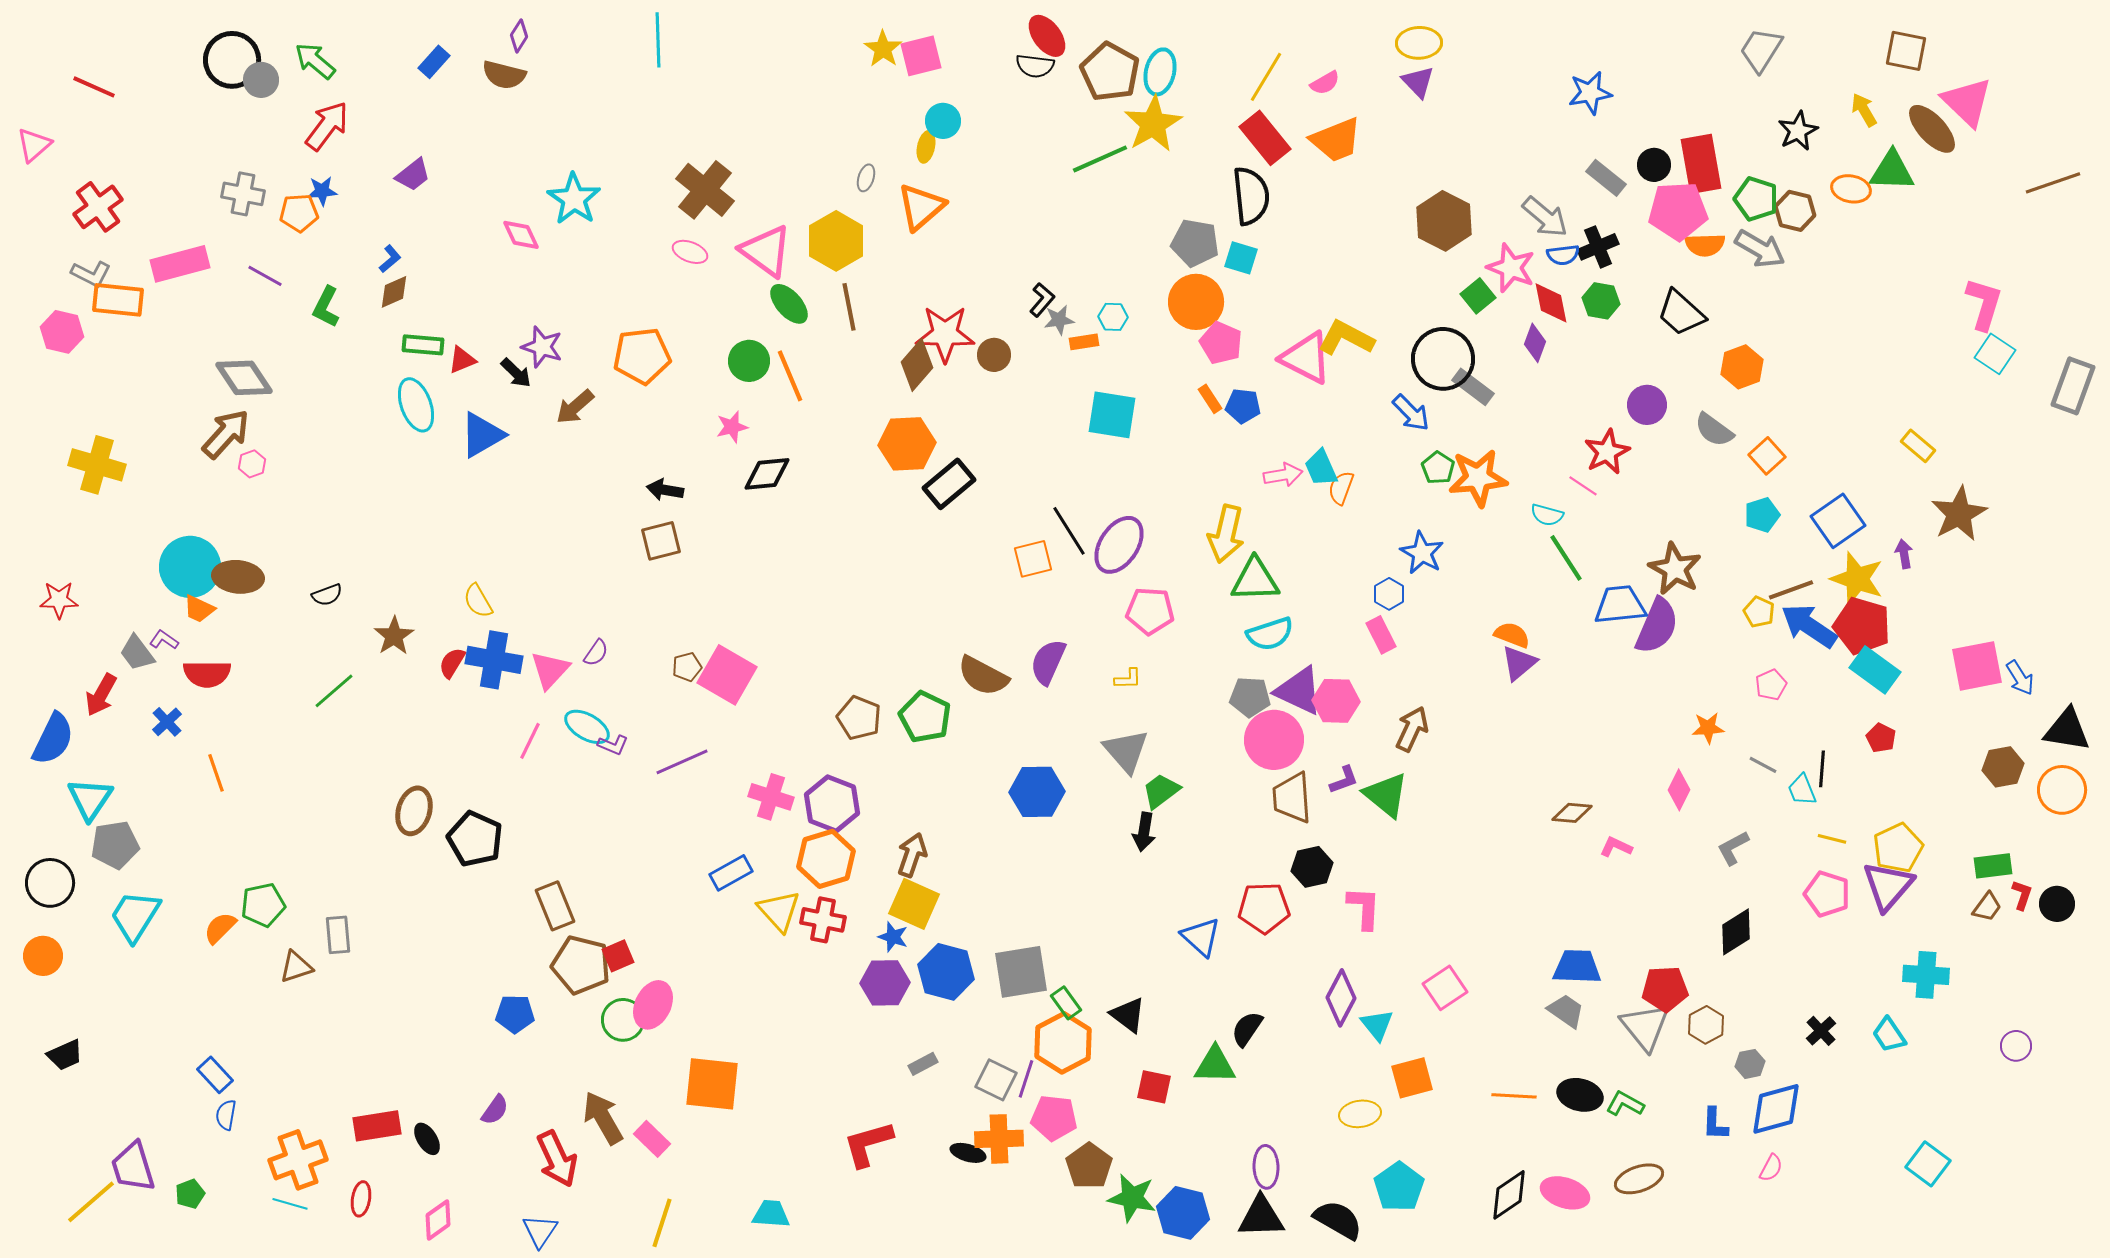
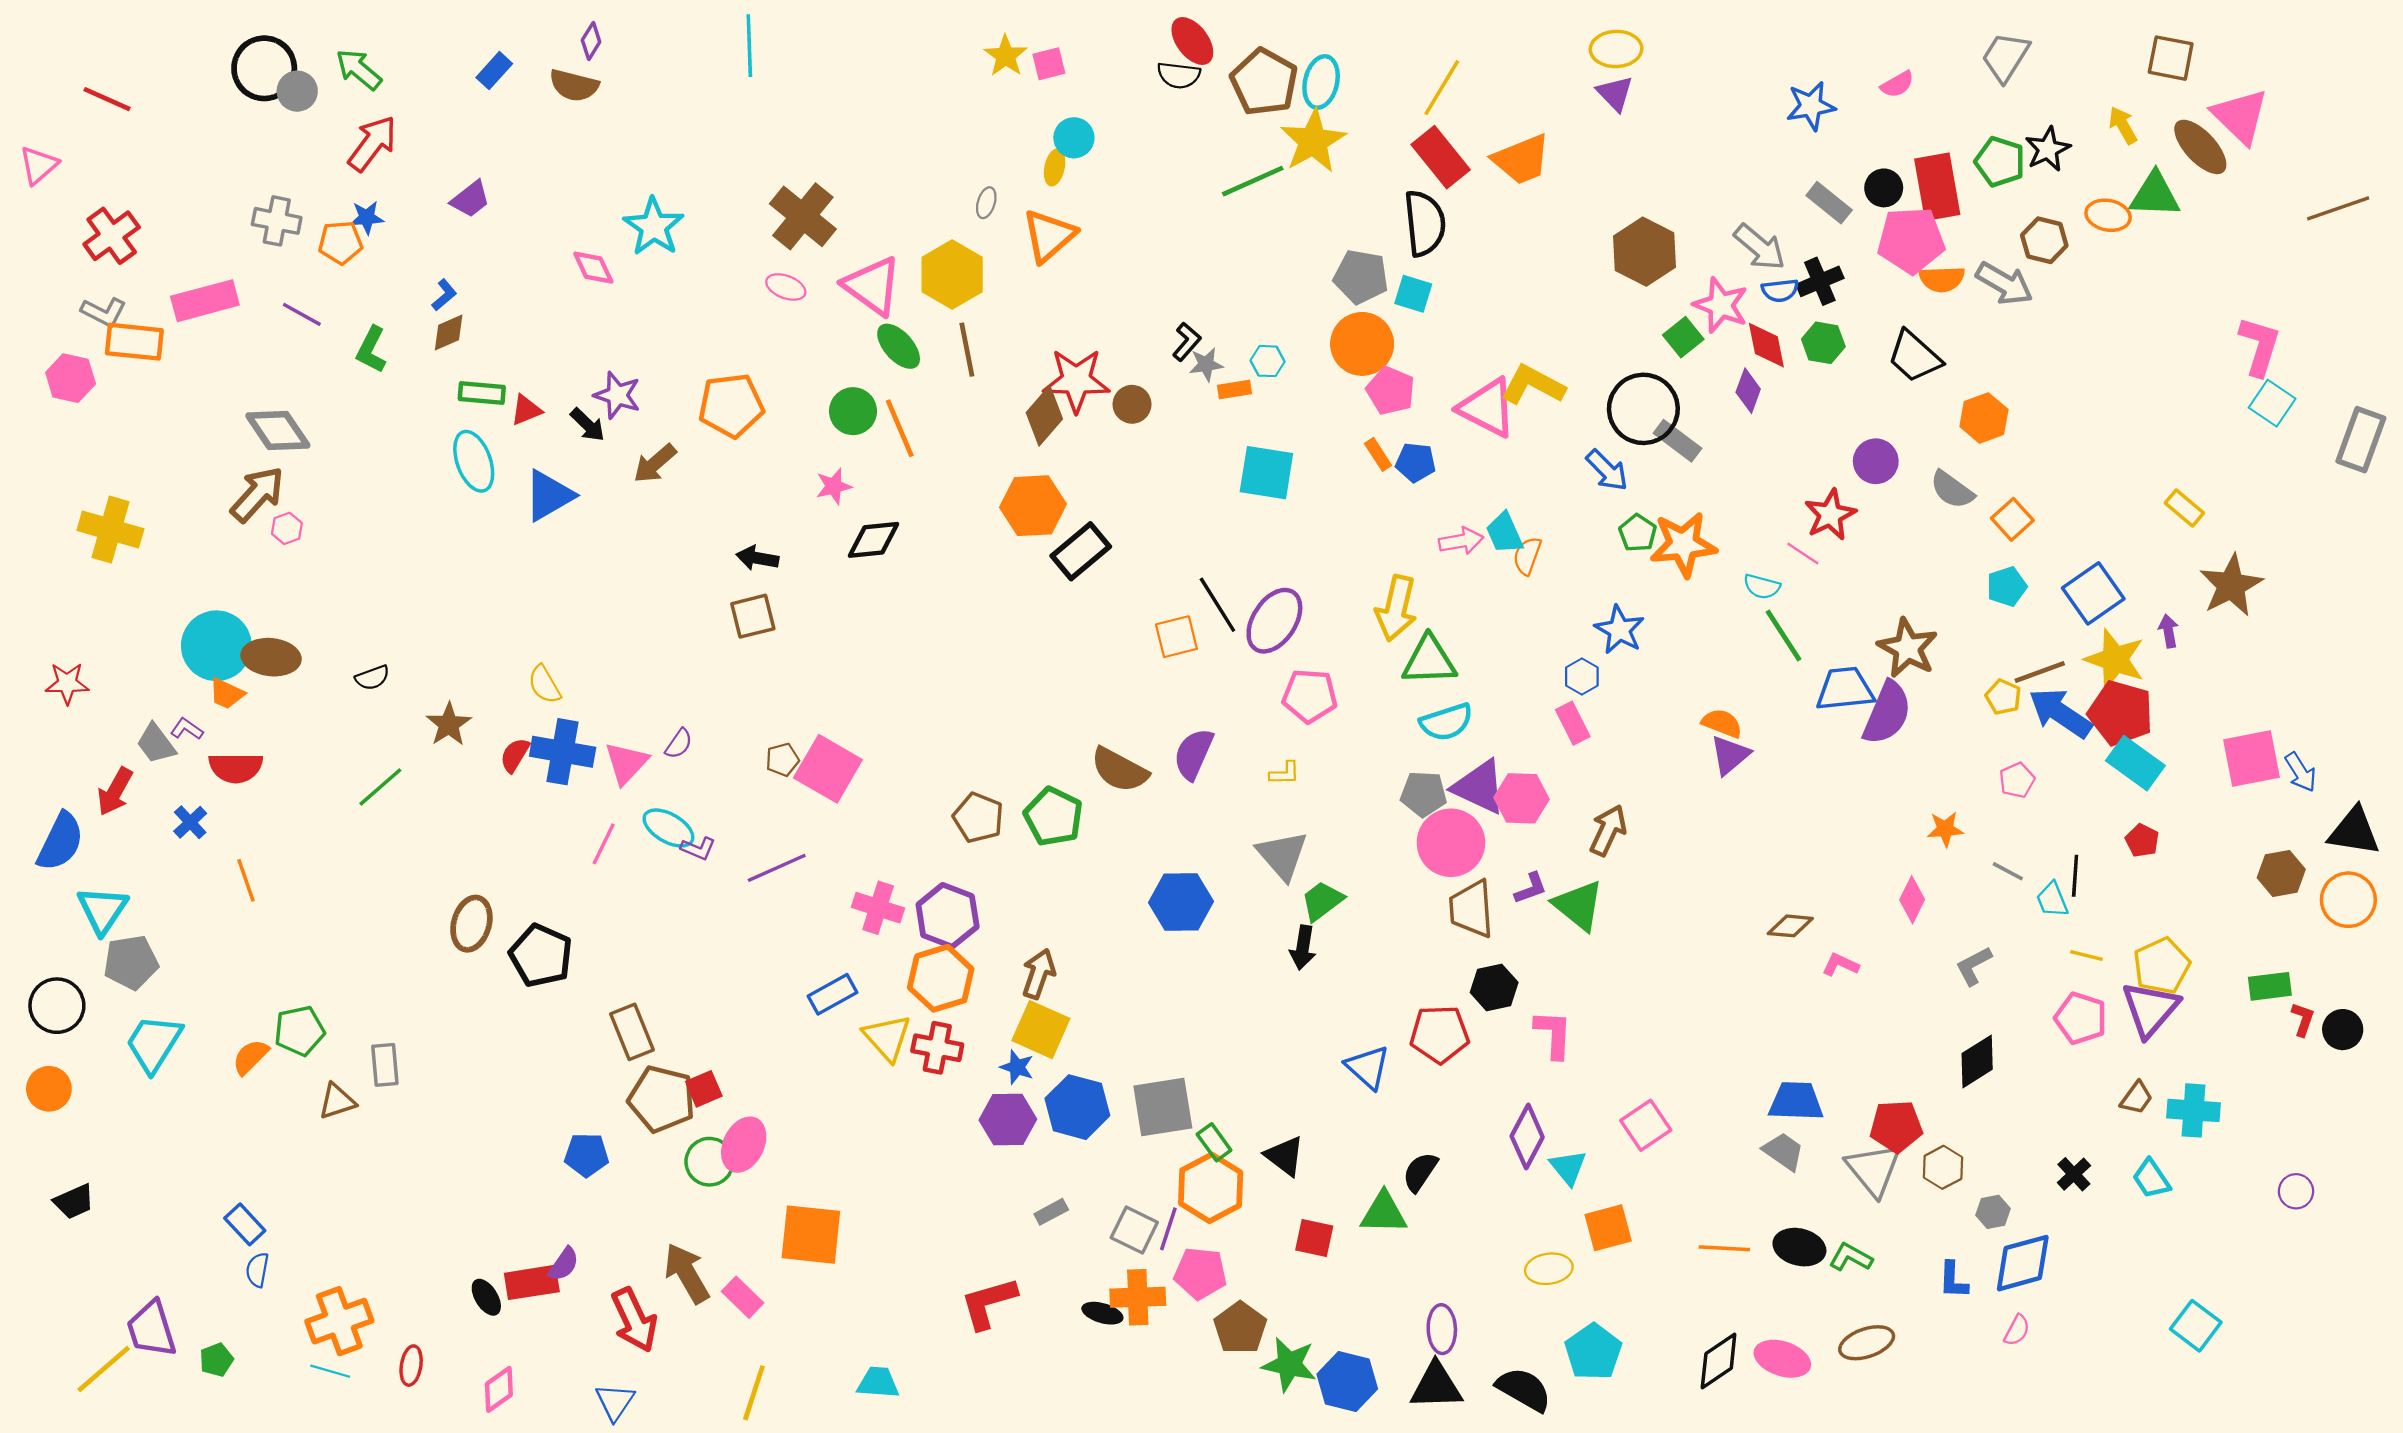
pink square: (921, 56) -> (1049, 64), size x0.7
pink semicircle: (1325, 83) -> (1897, 84), moved
green pentagon: (1756, 199) -> (2000, 162), moved
brown trapezoid: (1987, 907) -> (2137, 1098), moved
red rectangle: (377, 1126) -> (532, 1282), moved

